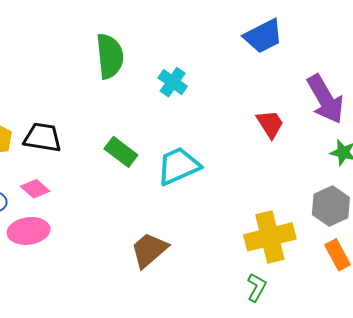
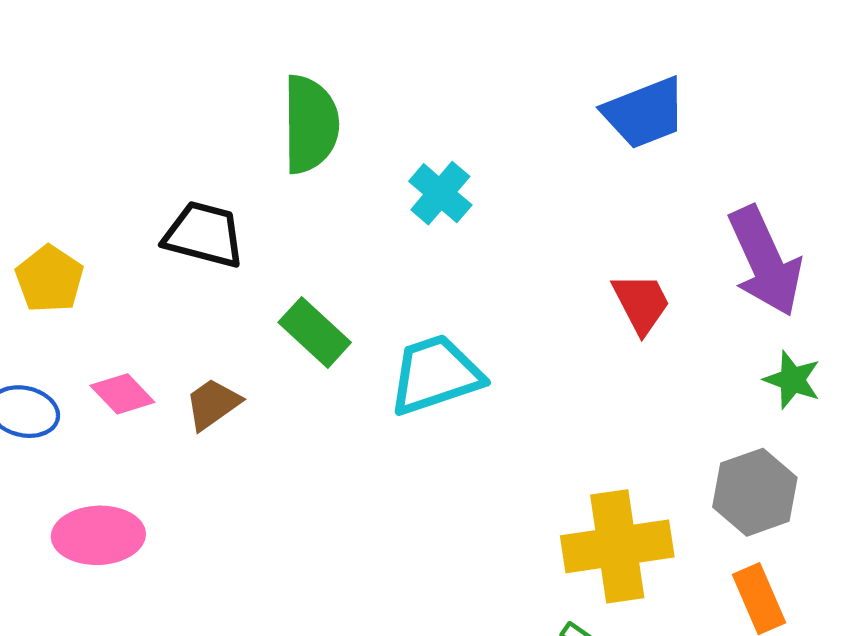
black trapezoid: (42, 137) -> (204, 235), moved
pink ellipse: (29, 231) -> (98, 535), moved
brown trapezoid: (149, 250) -> (213, 404), moved, size x0.7

